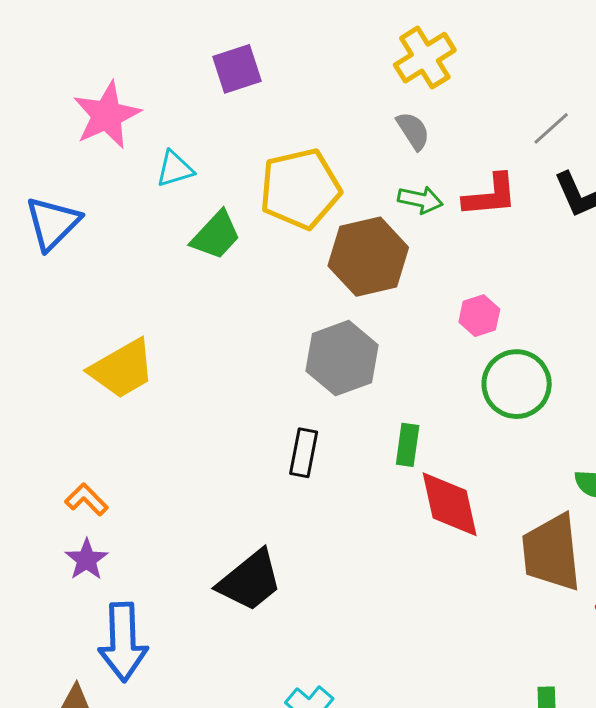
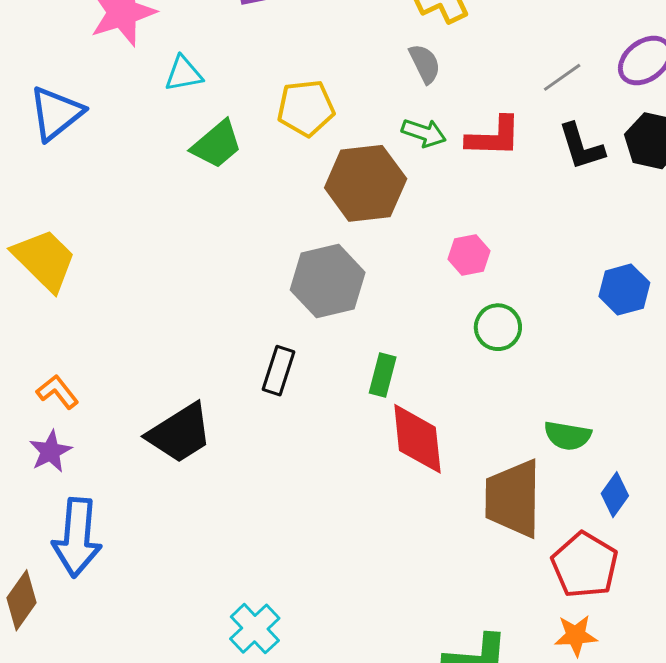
yellow pentagon: (300, 189) -> (306, 108), size x0.7
yellow trapezoid: (122, 369) -> (44, 260), moved, turned -112
green circle: (517, 384) -> (498, 327), size x0.7
black trapezoid: (250, 581) -> (180, 433), moved

